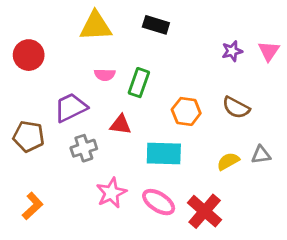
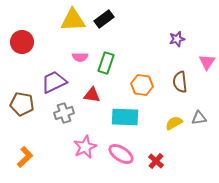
black rectangle: (156, 25) -> (104, 19), moved, turned -54
pink triangle: (269, 51) -> (207, 62), moved
brown semicircle: (236, 108) -> (180, 82), turned 55
red cross: (205, 211) -> (156, 161), size x0.6

